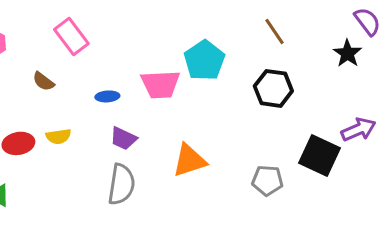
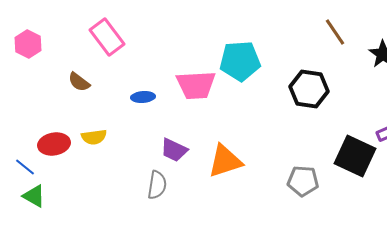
brown line: (274, 31) -> (335, 32), moved
cyan pentagon: (204, 60) -> (240, 61), turned 30
purple trapezoid: (123, 138) -> (174, 150), moved
gray semicircle: (121, 184) -> (157, 185), size x0.7

